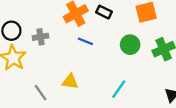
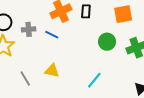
black rectangle: (104, 12) -> (86, 11), turned 64
blue line: (85, 41) -> (52, 35), moved

